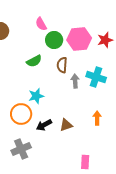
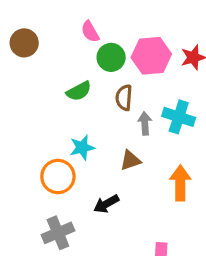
orange arrow: (97, 118) -> (180, 183), size x1.5
black arrow: (44, 125) -> (106, 204), moved
brown triangle: (66, 125) -> (130, 160), moved

